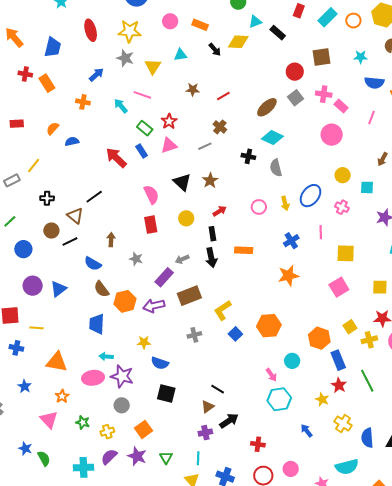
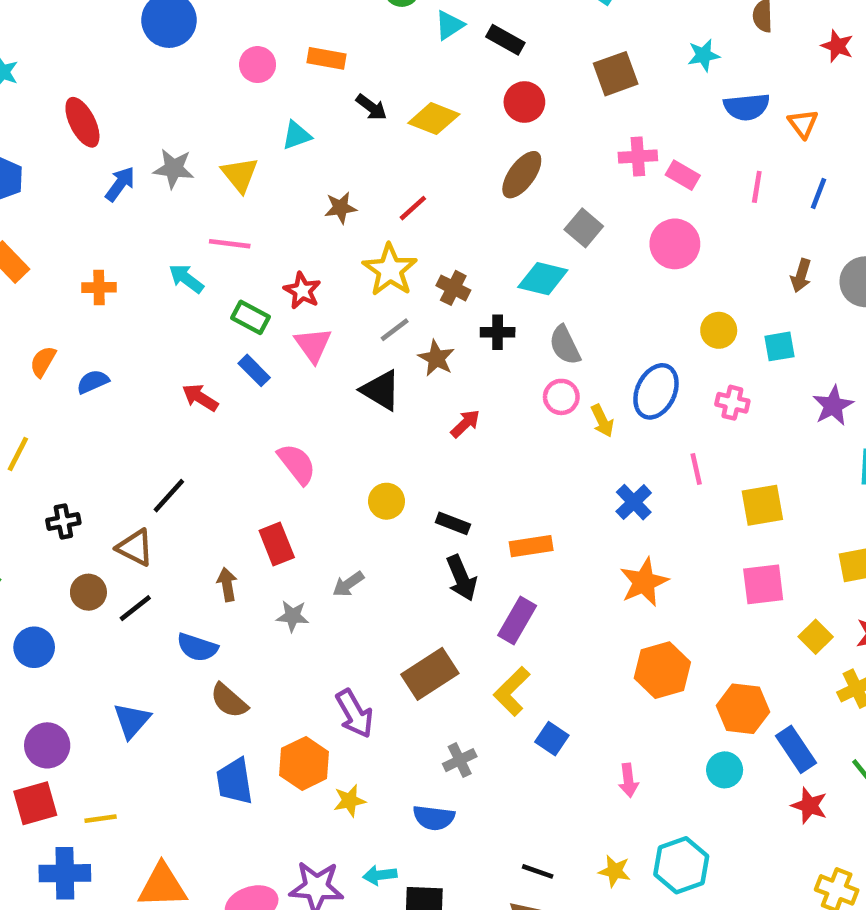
yellow star: (130, 31) -> (390, 270), moved, turned -30
yellow diamond: (238, 42) -> (434, 119), moved, turned 30
red circle: (295, 72) -> (524, 102), moved
blue arrow: (96, 75) -> (120, 184), moved
gray square: (295, 98) -> (584, 228), moved
brown ellipse: (267, 107) -> (522, 175), moved
brown cross: (220, 127) -> (453, 288), moved
pink triangle: (169, 145) -> (313, 345), turned -36
red arrow: (116, 158) -> (200, 398), size x0.7
brown star: (210, 180) -> (436, 358), moved
black triangle: (182, 182) -> (381, 390), moved
pink circle: (259, 207) -> (561, 397), moved
red arrow: (220, 211) -> (465, 424), moved
red rectangle: (151, 225) -> (277, 544), moved
black rectangle: (212, 234) -> (453, 523), turned -48
gray arrow: (182, 259) -> (348, 584), moved
purple rectangle: (164, 277) -> (517, 621), moved
purple circle: (33, 286) -> (47, 745), moved
pink square: (339, 287) -> (763, 584), turned 36
orange hexagon: (125, 301) -> (304, 763), moved
purple arrow: (154, 306) -> (355, 714), turned -95
orange hexagon: (269, 326) -> (662, 670), moved
yellow square: (350, 327) -> (816, 637), moved
blue cross: (16, 348) -> (65, 873), size x1.5
cyan arrow: (106, 356) -> (380, 875), moved
cyan circle: (292, 361) -> (725, 770), moved
blue semicircle: (160, 363) -> (434, 818), moved
pink arrow: (271, 375) -> (628, 780), moved, turned 40
yellow star: (322, 399) -> (615, 871), moved

